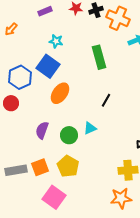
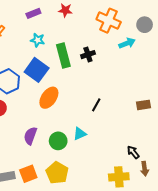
black cross: (96, 10) -> (88, 55), moved
cyan star: (56, 41) -> (38, 40), moved
green rectangle: (99, 57) -> (63, 56), moved

